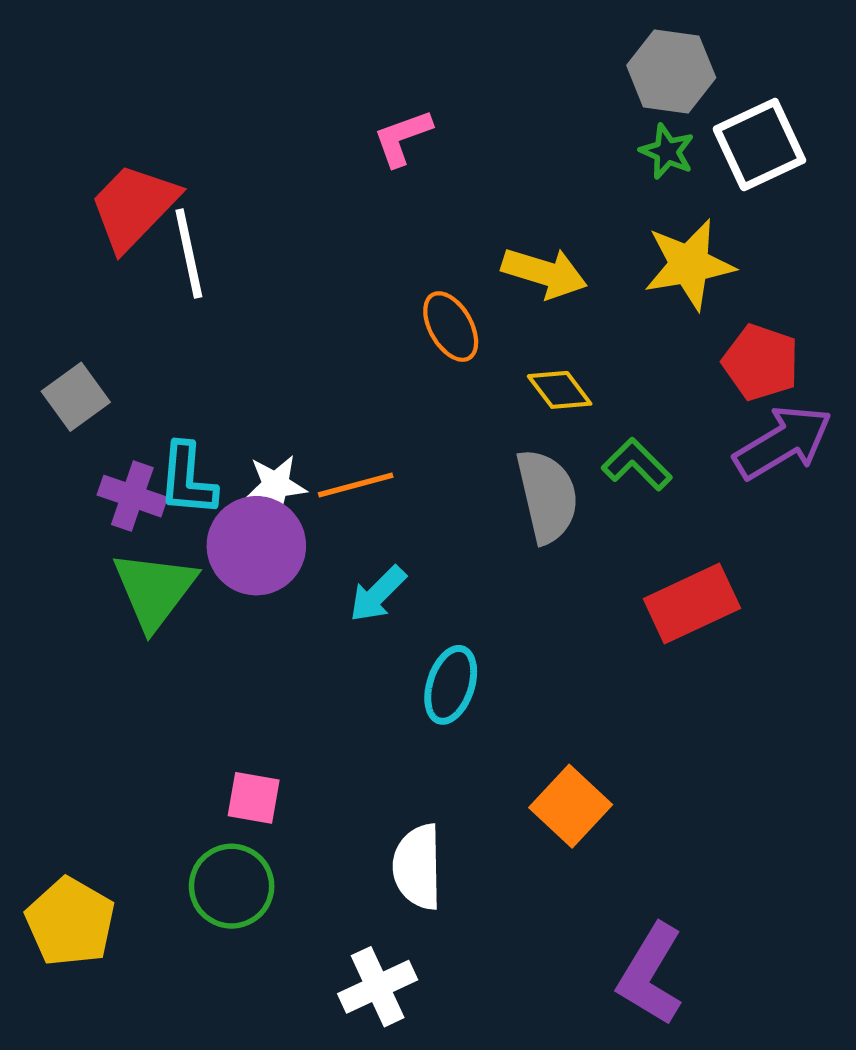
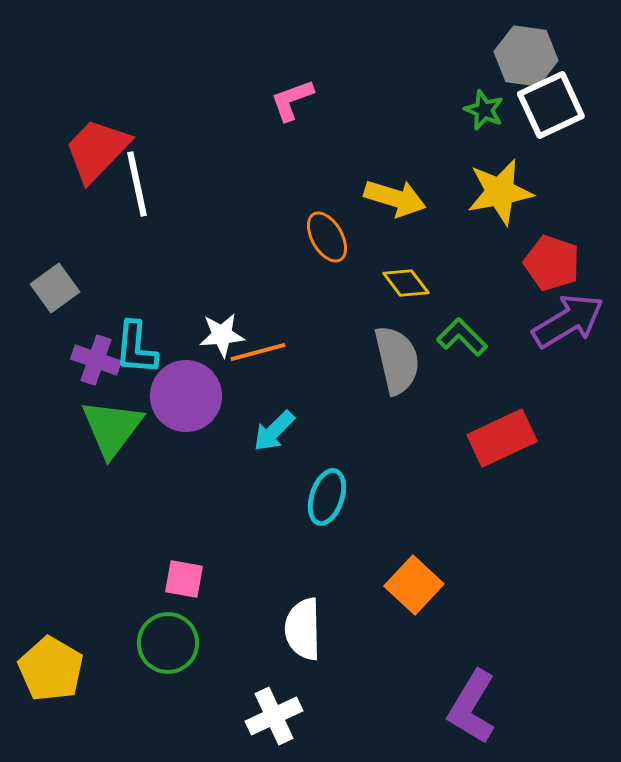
gray hexagon: (671, 72) -> (526, 56), moved
white star: (276, 485) -> (222, 335), moved

